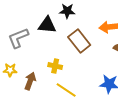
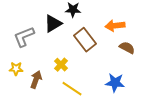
black triangle: (47, 25) -> (53, 24), turned -36
yellow cross: (55, 66) -> (61, 65), turned 32

